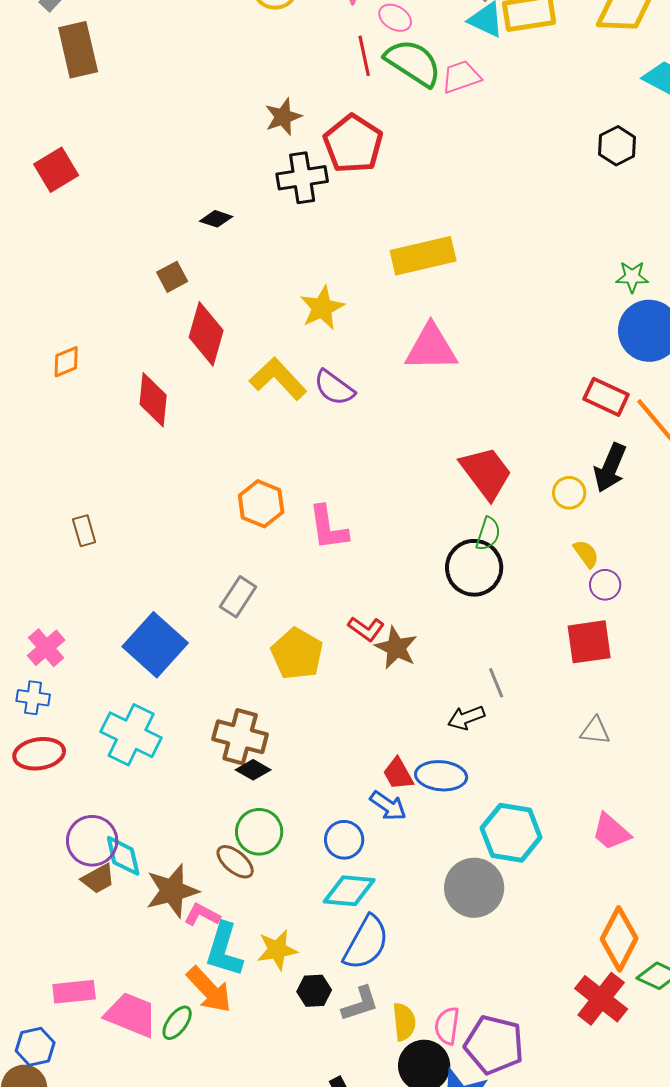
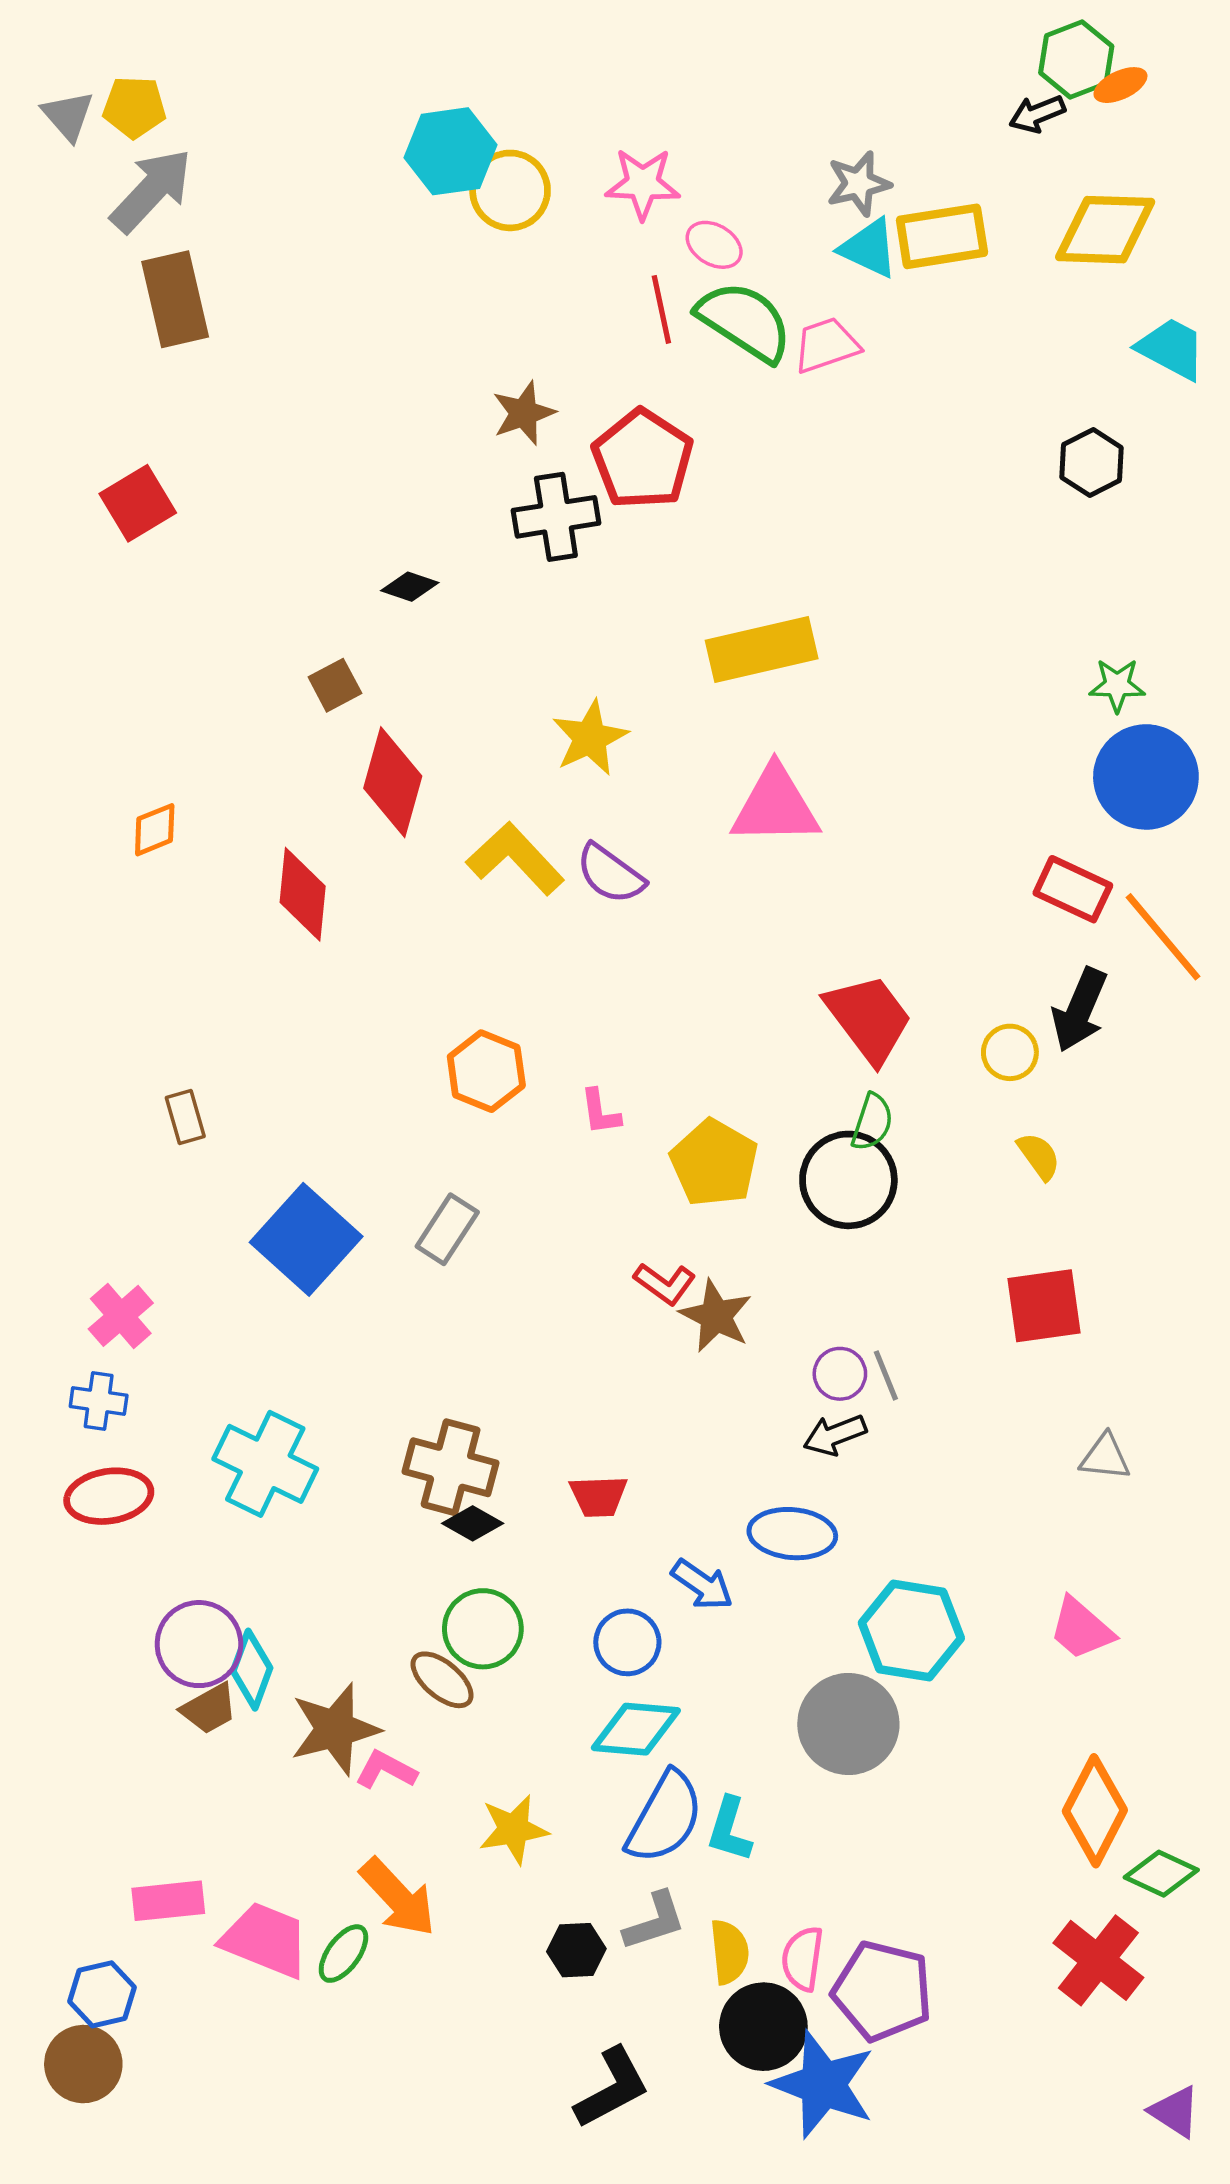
pink L-shape: (328, 528) -> (600, 1112), size x0.6
purple circle: (605, 585) -> (840, 1374), moved
blue square: (155, 645) -> (306, 1239), moved
yellow pentagon: (297, 654) -> (714, 1163), moved
gray triangle: (595, 731) -> (1105, 1457), moved
red trapezoid: (398, 774) -> (598, 1496), moved, turned -63
cyan diamond: (123, 856) -> (252, 1670), turned 33
cyan L-shape: (224, 950) -> (729, 1829), moved, size x0.7
black hexagon: (314, 991) -> (576, 1950), moved
red cross: (601, 999) -> (1098, 1960), moved

